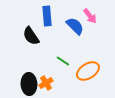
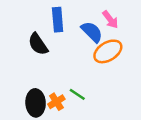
green line: (63, 61) -> (77, 94), moved
orange ellipse: (88, 71) -> (108, 51), moved

